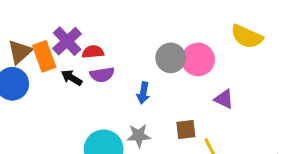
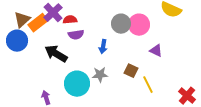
orange rectangle: (44, 56) -> (38, 23), turned 72
black arrow: (72, 78) -> (56, 54), moved, size x1.6
brown square: (186, 130) -> (131, 71), turned 32

